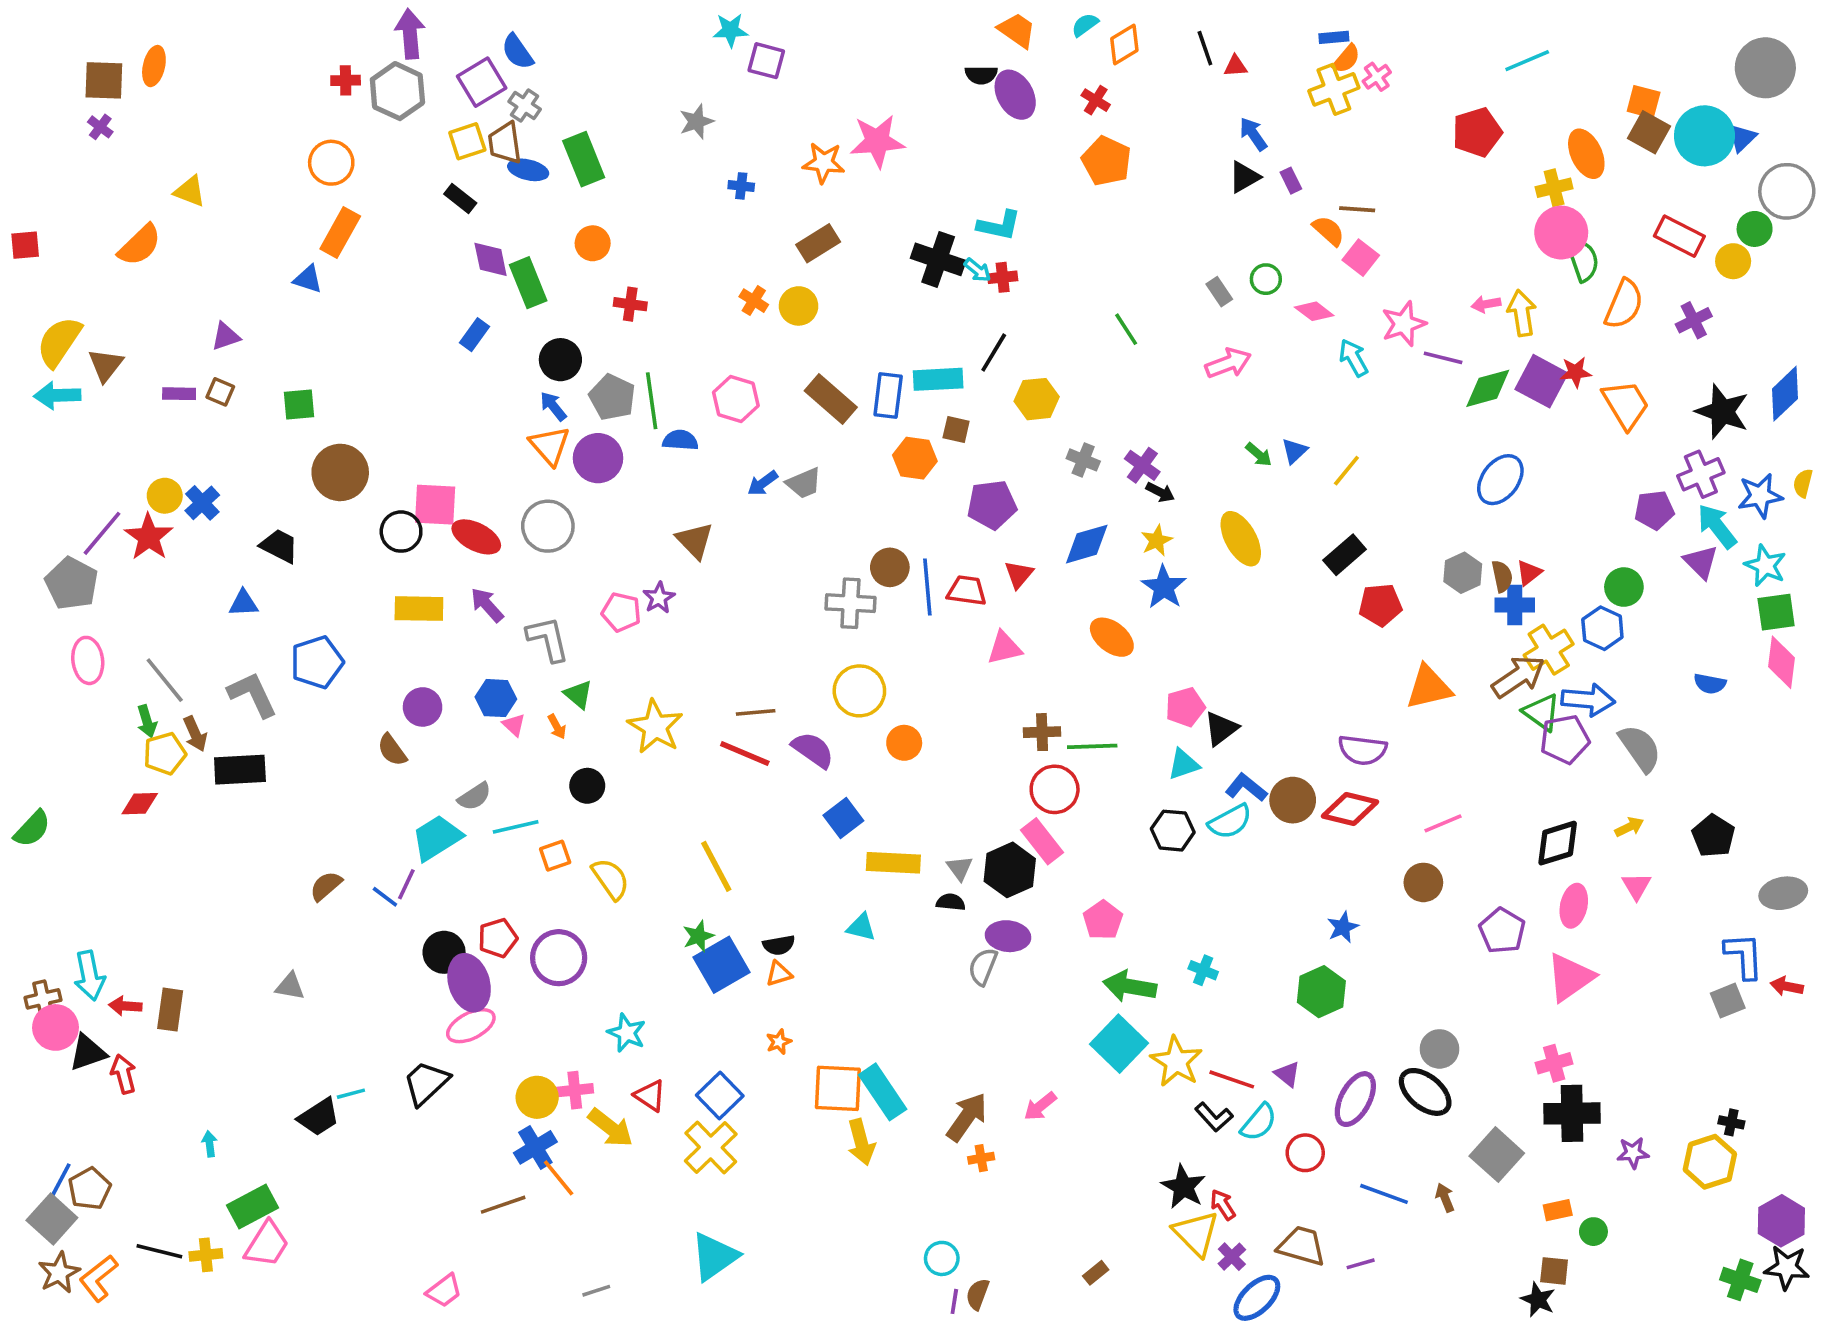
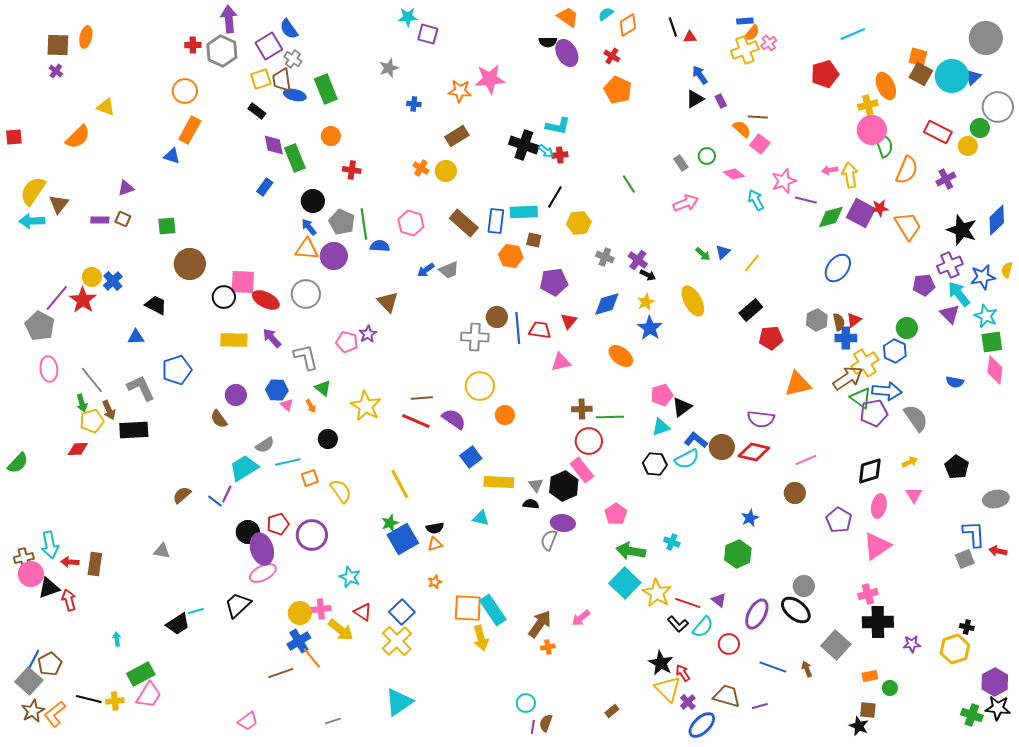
orange triangle: (550, 446) -> (307, 249), turned -45

